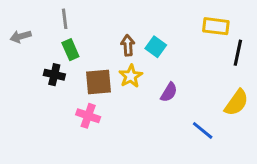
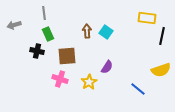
yellow star: (131, 76) -> (89, 82), moved
purple semicircle: (169, 92) -> (107, 67), moved
yellow semicircle: (236, 103) -> (161, 70), turned 36

